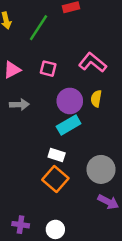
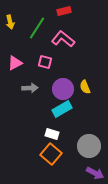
pink L-shape: (93, 63) -> (63, 39), moved
yellow semicircle: (96, 99) -> (85, 87), turned -32
gray arrow: (19, 105) -> (30, 88), moved

